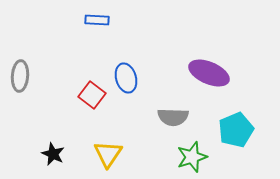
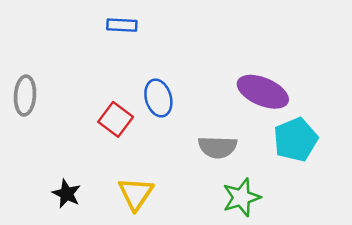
cyan pentagon: (236, 130) -> (296, 140), moved

